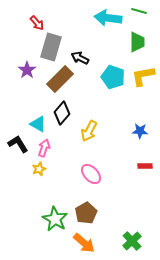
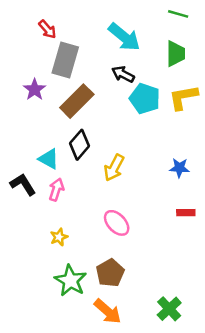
cyan arrow: (108, 18) -> (124, 37), moved, turned -148
black arrow: (80, 58) -> (123, 74), moved
yellow star: (39, 169) -> (59, 237), moved

